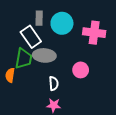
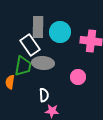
gray rectangle: (39, 18) -> (38, 27), size x1.5
white semicircle: (54, 83) -> (44, 95), moved

